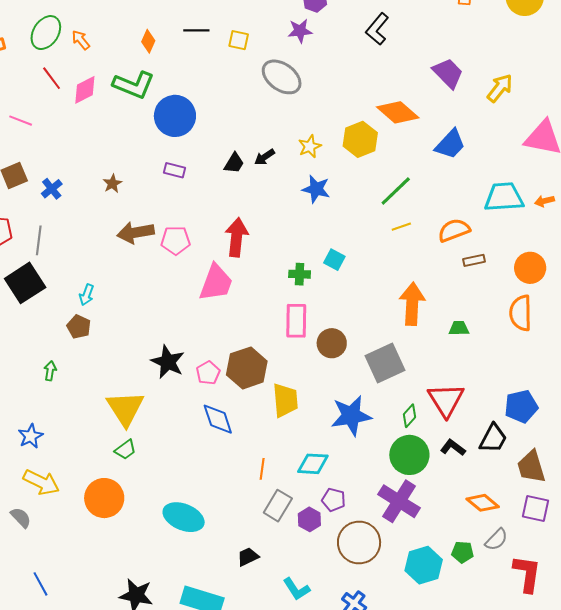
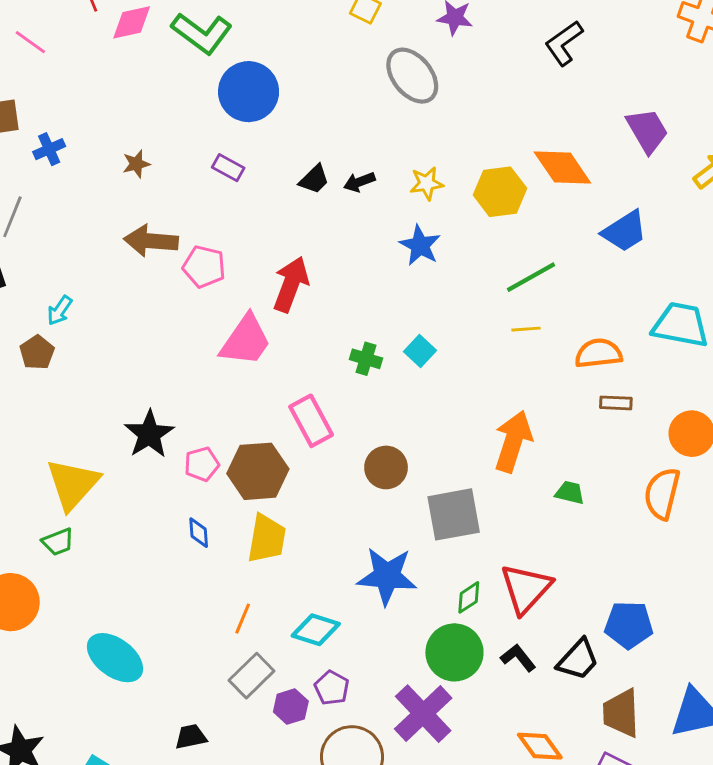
pink rectangle: (296, 321) -> (311, 421), moved, turned -44
yellow trapezoid: (285, 400) -> (267, 539), moved
blue diamond: (218, 419) -> (199, 533), size x0.6

